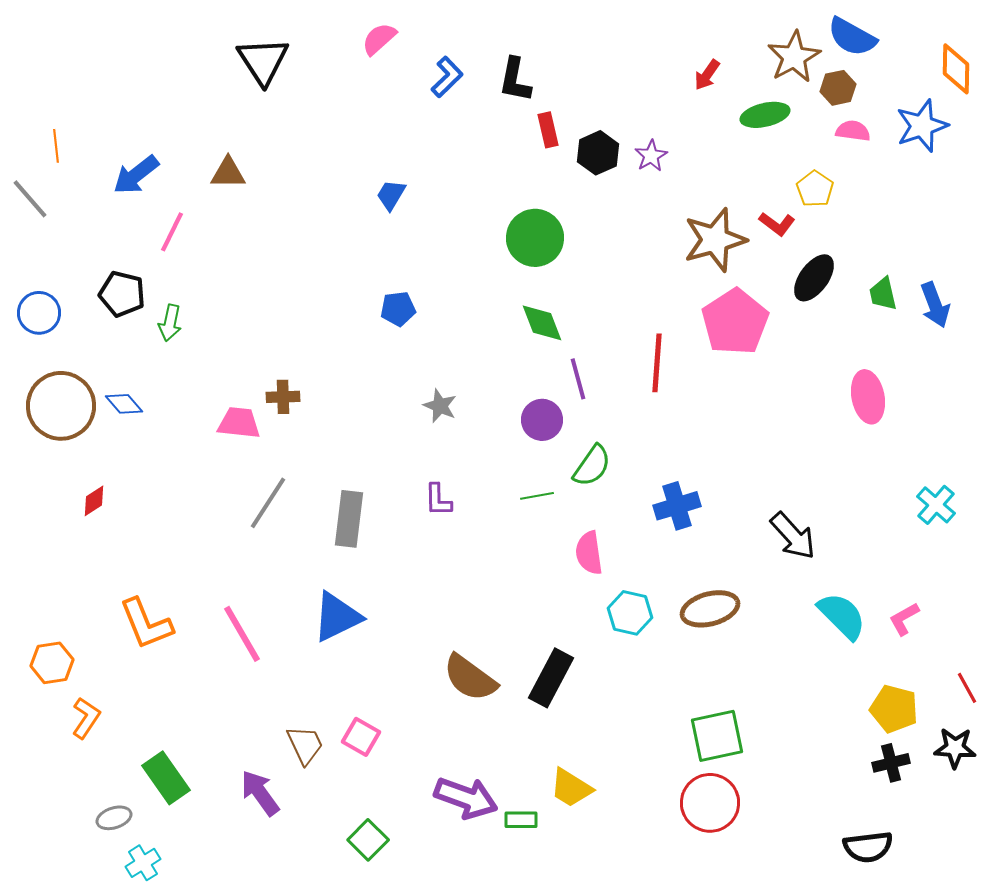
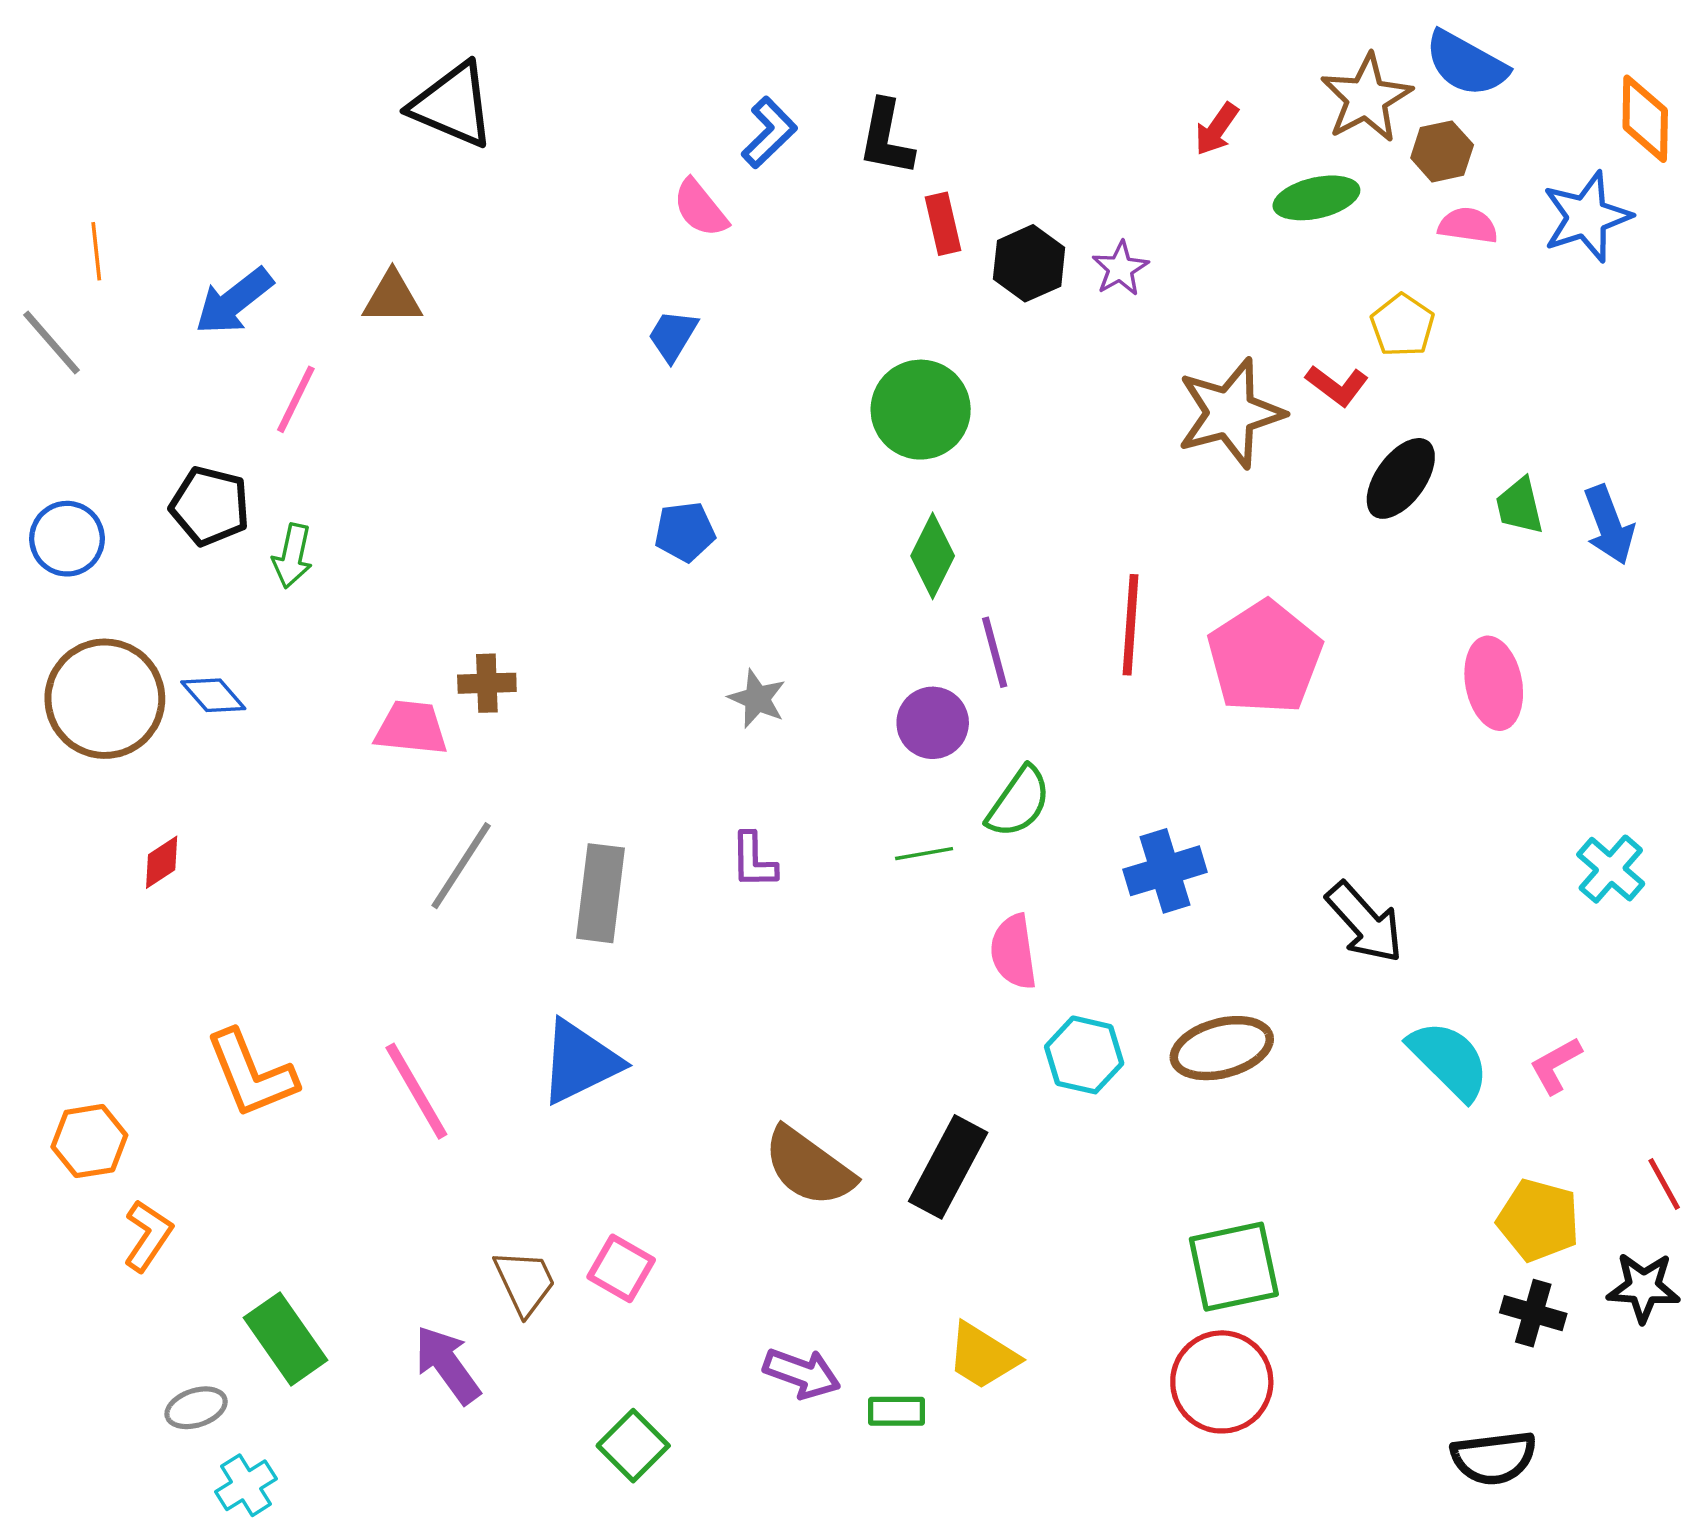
pink semicircle: (379, 39) -> (700, 208), moved, turned -87
black triangle: (263, 61) -> (453, 105), turned -34
pink pentagon: (735, 322) -> (1265, 657), moved
green diamond: (542, 323) -> (933, 556), turned 48
black cross: (891, 763) -> (1533, 1313), turned 30
purple arrow: (466, 798) -> (802, 1373), size x0.7

